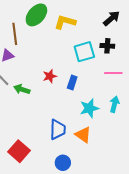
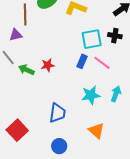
pink line: (113, 73) -> (102, 63), moved, turned 30
red star: (50, 76) -> (48, 65), moved
blue rectangle: (72, 82) -> (82, 61), moved
orange triangle: (83, 135) -> (96, 131), moved

